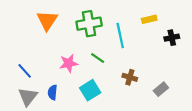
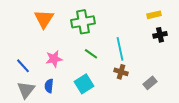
yellow rectangle: (149, 19) -> (154, 15), moved
cyan line: (120, 35) -> (120, 49), moved
pink star: (69, 63) -> (54, 59), moved

